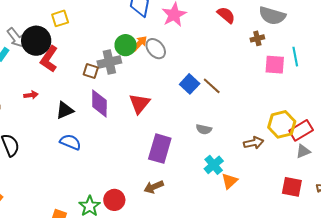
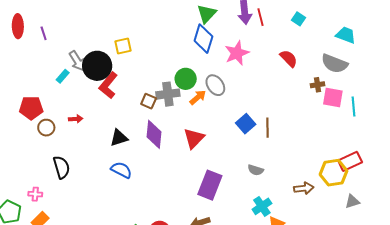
orange arrow: (139, 43) -> (198, 97), moved
pink square: (275, 65) -> (333, 98), moved
brown line: (212, 86) -> (267, 128), turned 42
red arrow: (31, 95) -> (76, 119), moved
red rectangle: (301, 130) -> (350, 161), moved

